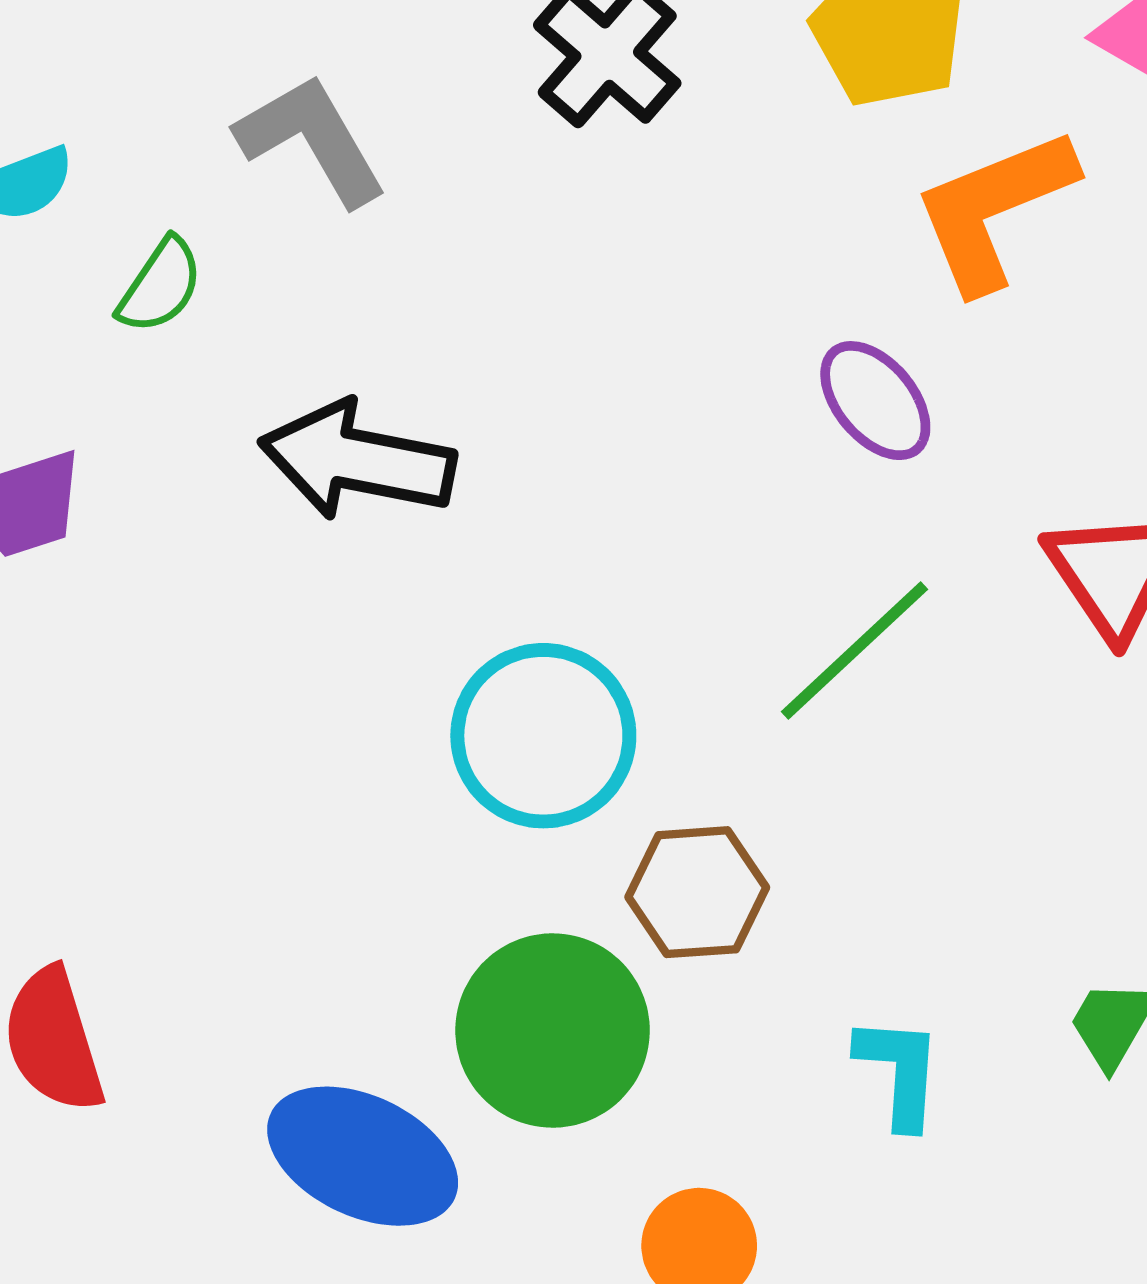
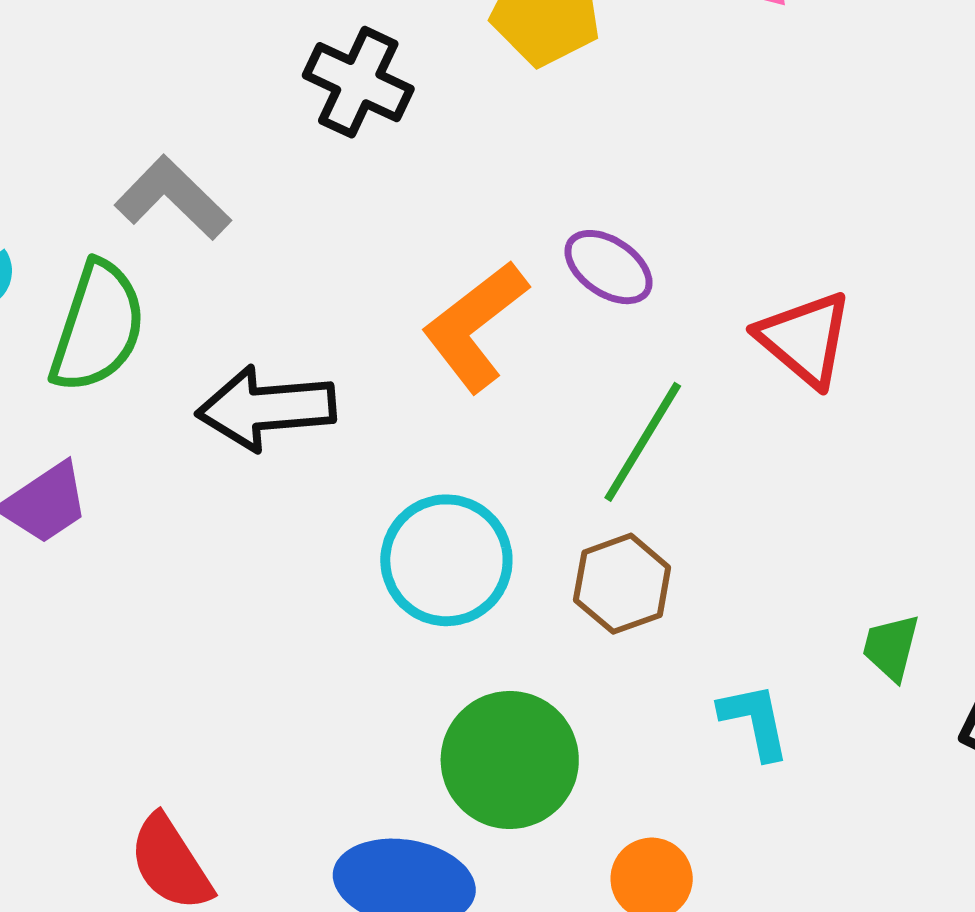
orange L-shape: (994, 209) -> (475, 326), moved
green semicircle: (160, 286) -> (98, 327), size x1.8
brown hexagon: (697, 892) -> (622, 584), moved

